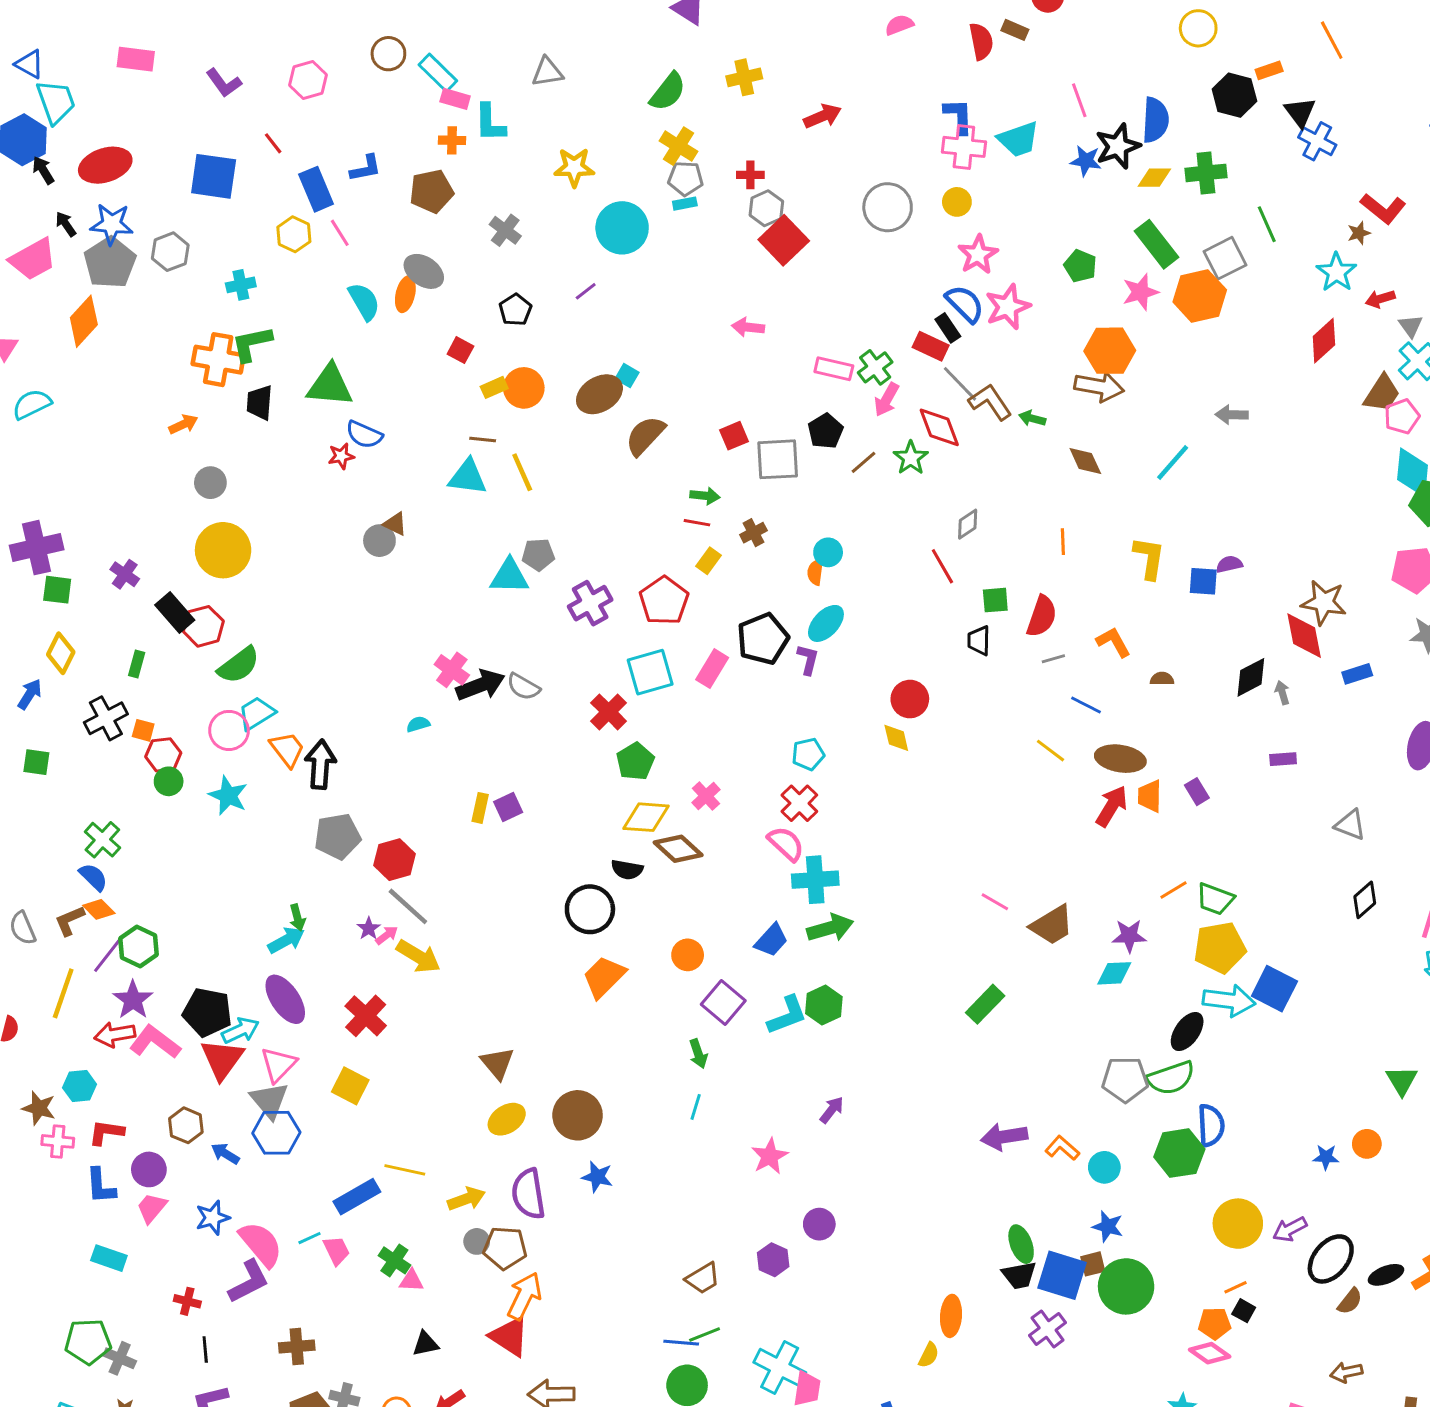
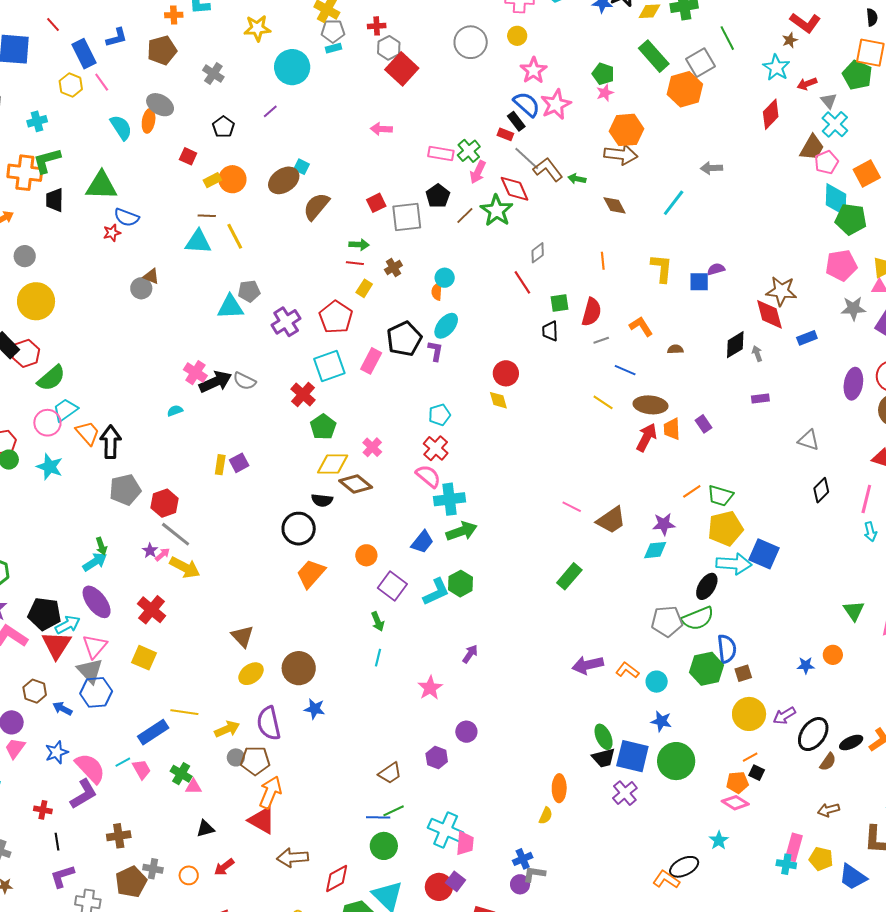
pink star: (1140, 292) -> (605, 93), moved, size x0.7
red rectangle: (931, 346) -> (505, 134), size x0.7
green star: (911, 458) -> (497, 211), size x1.4
brown square: (1093, 1264) -> (743, 673), moved

